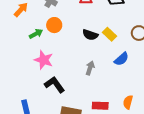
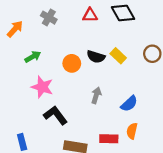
orange circle: (54, 25) -> (72, 63), moved
blue semicircle: (121, 59) -> (129, 104), moved
orange semicircle: (128, 102) -> (132, 131), moved

